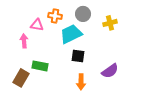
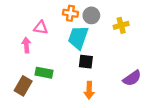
orange cross: (55, 16) -> (70, 13), moved
cyan trapezoid: (71, 34) -> (78, 37), turned -45
purple semicircle: (110, 71) -> (132, 78), moved

